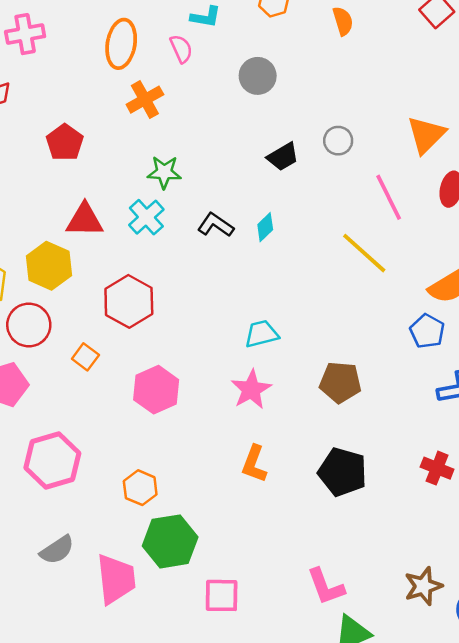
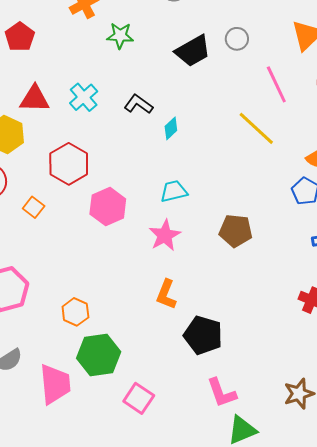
black trapezoid: (283, 157) -> (193, 51), size x1.4
green star: (164, 172) -> (120, 36), moved
cyan diamond: (265, 227) -> (171, 128), moved
pink hexagon: (156, 390) -> (108, 206), moved
black pentagon: (342, 472) -> (203, 335), moved
pink square: (222, 595) -> (139, 398), turned 32

